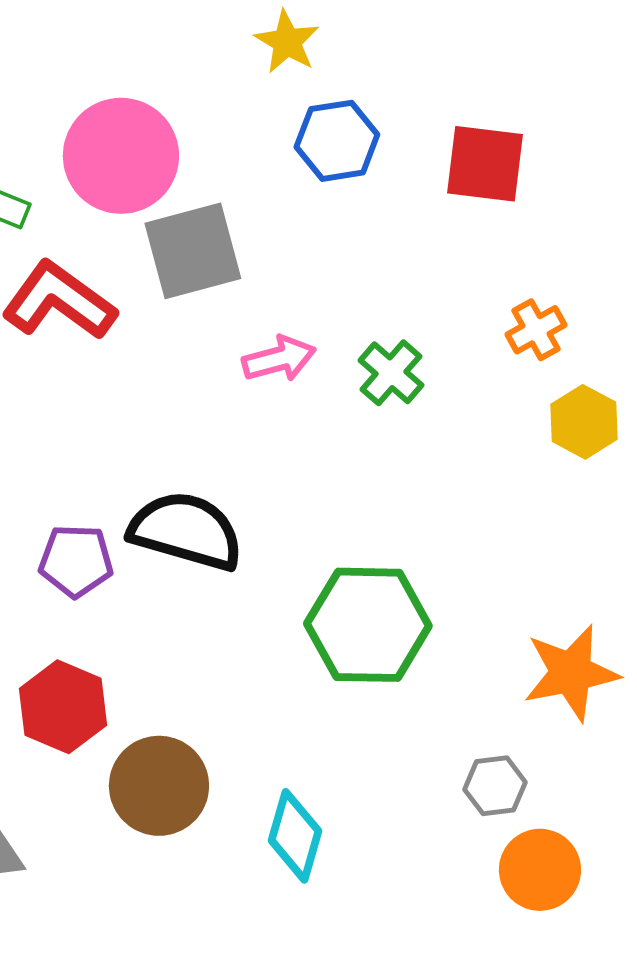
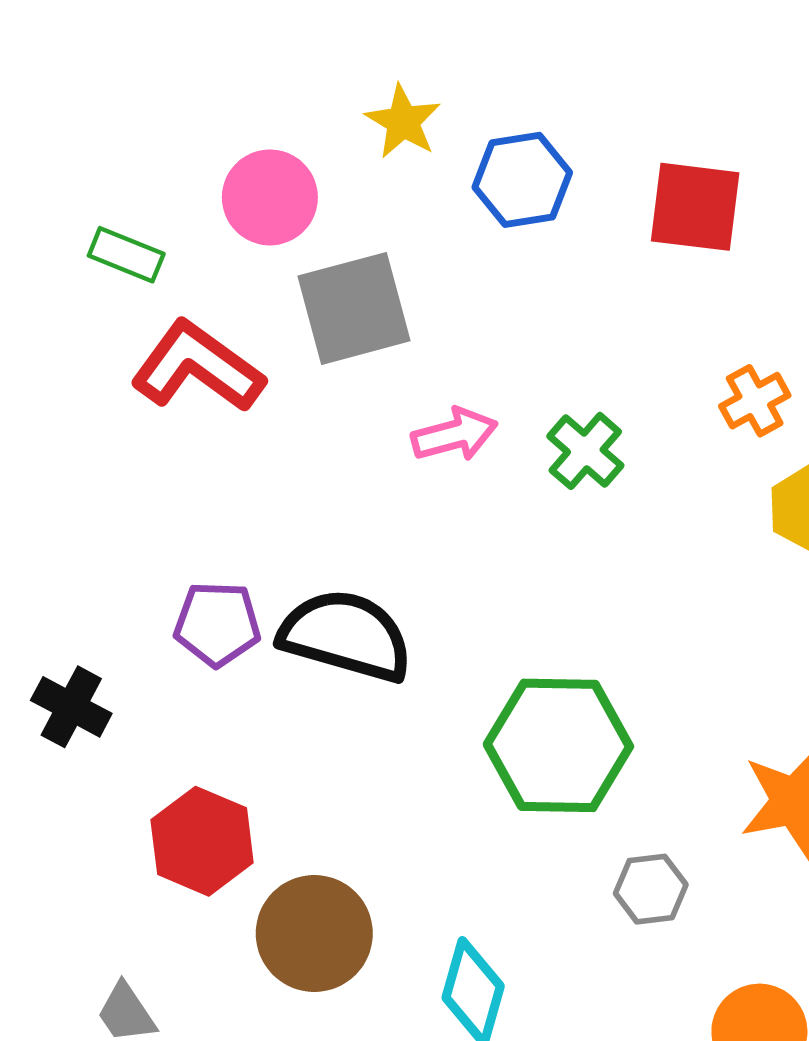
yellow star: (287, 42) -> (403, 122), moved
pink circle: (121, 156) -> (270, 197), size x0.7
purple pentagon: (76, 561) -> (217, 624), moved
gray hexagon: (495, 786) -> (651, 889), moved

